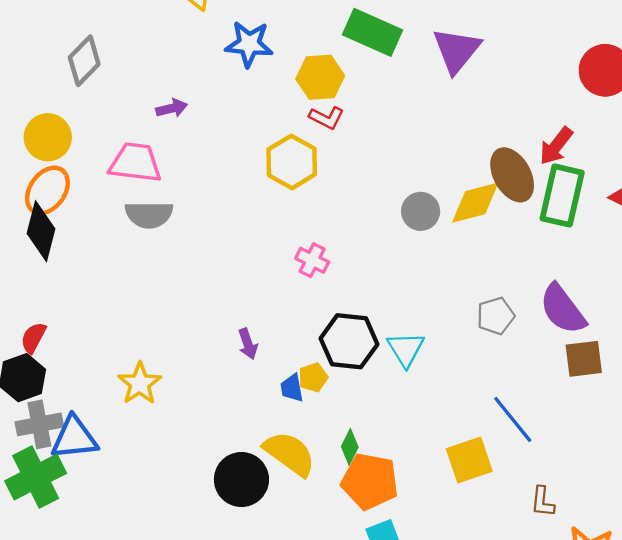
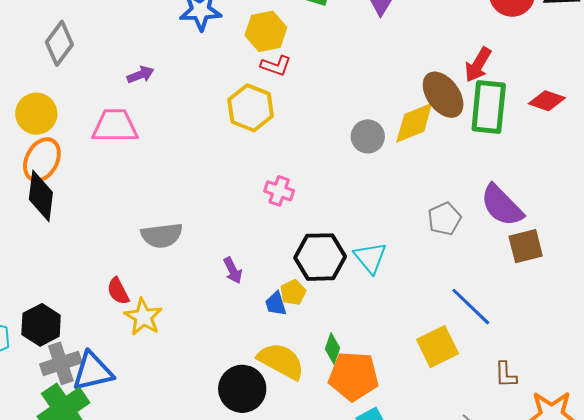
gray semicircle: (149, 215) -> (162, 235), moved
red semicircle: (33, 338) -> (118, 291), moved, turned -48

